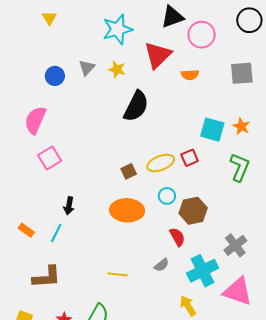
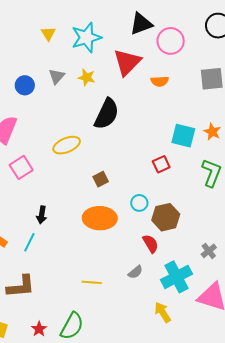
yellow triangle: (49, 18) -> (48, 34), moved
yellow ellipse: (161, 163) -> (67, 145), moved
gray cross: (235, 245) -> (209, 251), size x0.7

